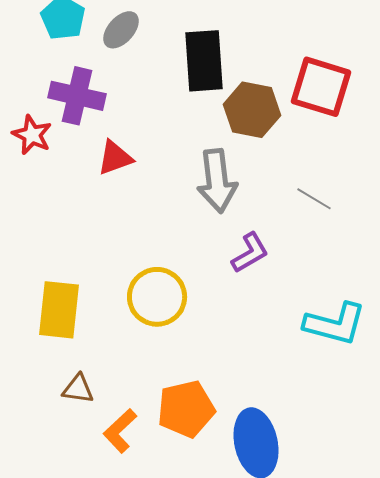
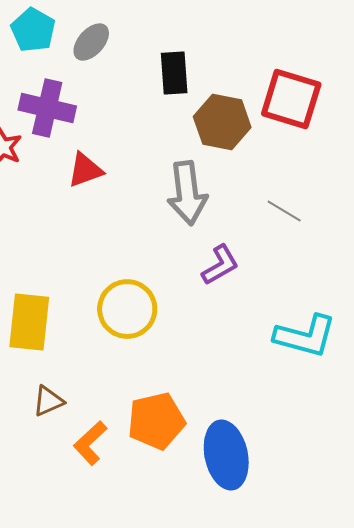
black rectangle: (204, 61) -> (174, 73), size x0.7
brown triangle: (78, 389) -> (48, 401), turned -32

